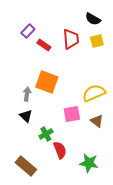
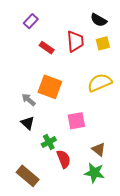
purple rectangle: (28, 31) -> (31, 21), moved
yellow semicircle: (94, 93) -> (100, 83), moved
gray arrow: (27, 94) -> (29, 100), turned -56
brown triangle: (97, 121) -> (99, 149), moved

